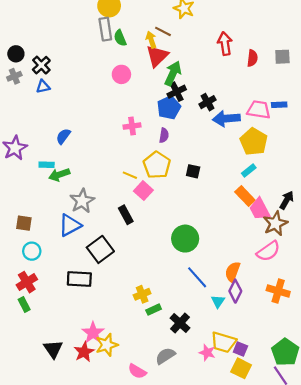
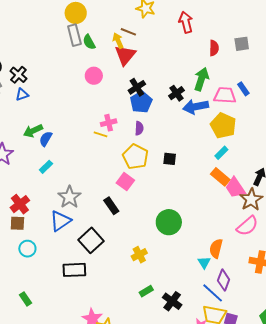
red arrow: (225, 44) -> (186, 22), moved
green arrow: (173, 73) -> (201, 79), moved
black cross: (177, 92) -> (137, 87), moved
blue rectangle: (279, 105) -> (243, 89), turned 64
cyan rectangle: (47, 165) -> (46, 167), moved, turned -40
green arrow: (59, 175) -> (33, 131), moved
yellow line: (130, 175) -> (101, 134), moved
blue line: (197, 277) -> (213, 293), moved
red cross: (27, 282) -> (20, 204), moved
purple diamond: (235, 291) -> (224, 280), moved
yellow cross: (142, 294) -> (139, 255), moved
cyan triangle: (218, 301) -> (204, 262), moved

